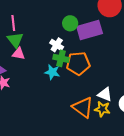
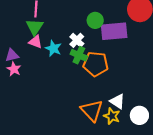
cyan star: (52, 72) -> (53, 48), moved

